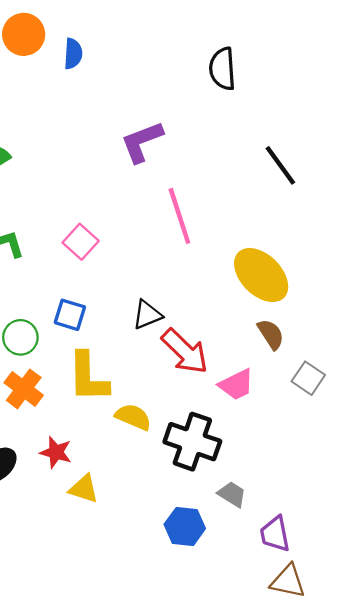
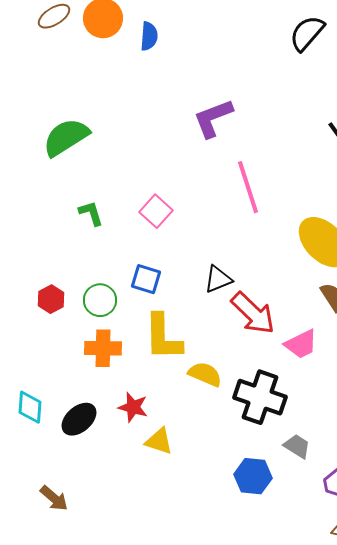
black semicircle: (222, 69) -> (307, 33), moved, turned 45
orange cross: (24, 389) -> (103, 348), turned -36

